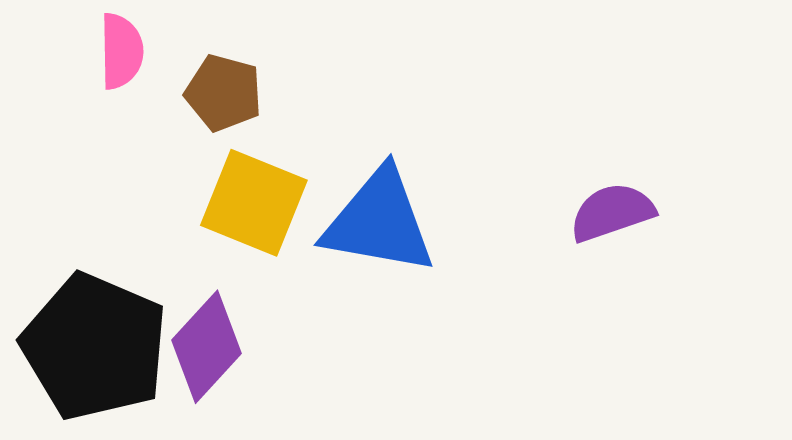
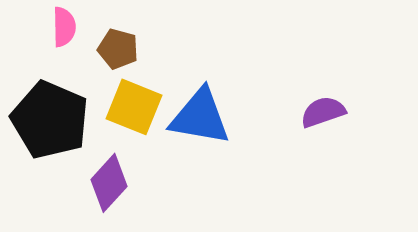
black pentagon: (95, 347) -> (50, 120), moved

